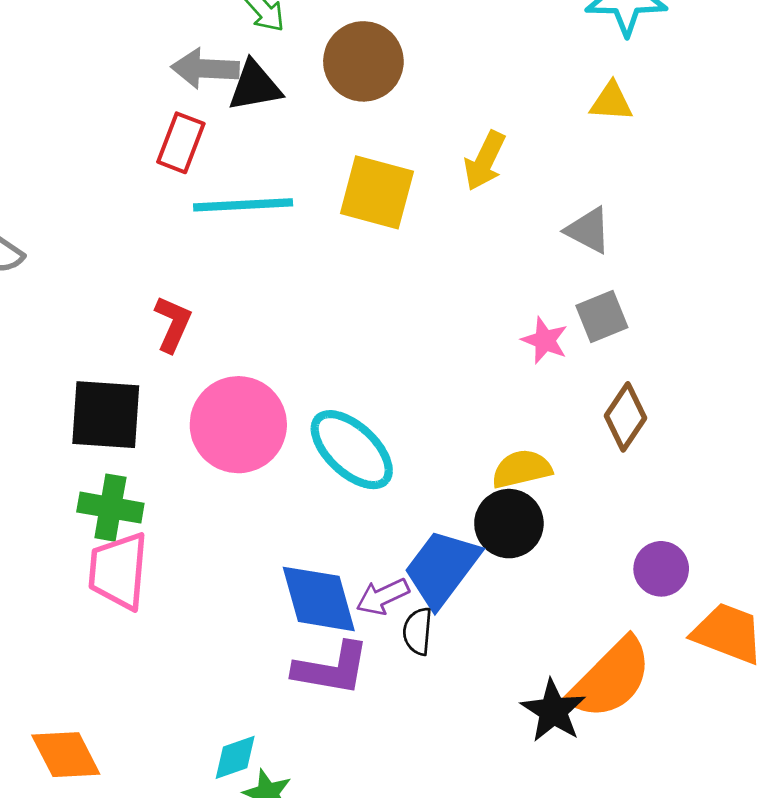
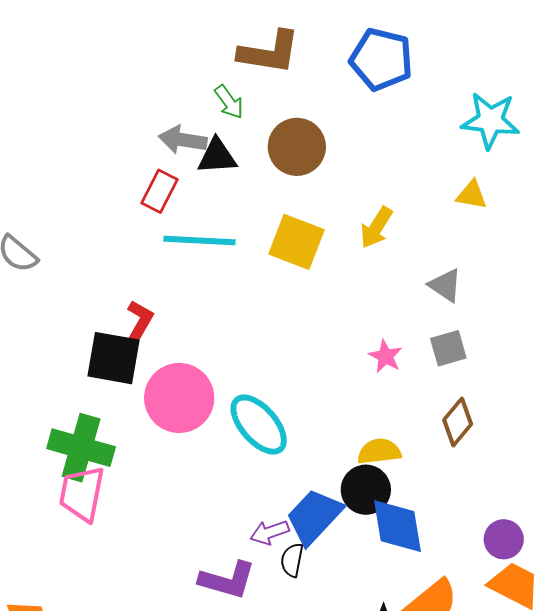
pink star: (545, 340) -> (385, 356), moved
black square: (106, 415) -> (113, 358), moved
green cross: (110, 508) -> (81, 448), size x1.4
purple circle: (661, 569) -> (504, 539), moved
blue diamond: (319, 599) -> (397, 526), moved

